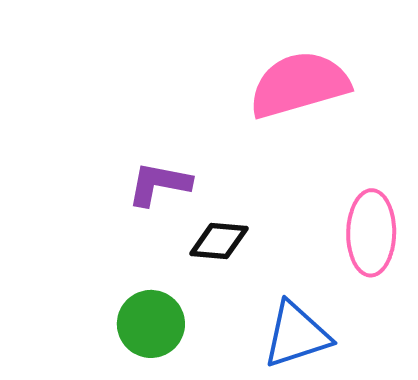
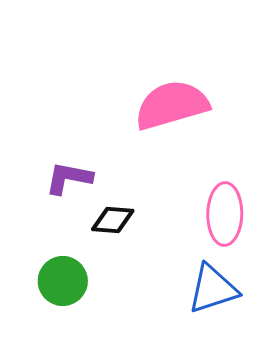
blue triangle: (296, 335) -> (213, 289), moved

